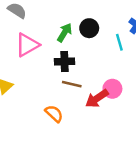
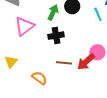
brown line: (72, 84) -> (64, 63), moved
orange semicircle: (54, 114) -> (39, 78), moved

